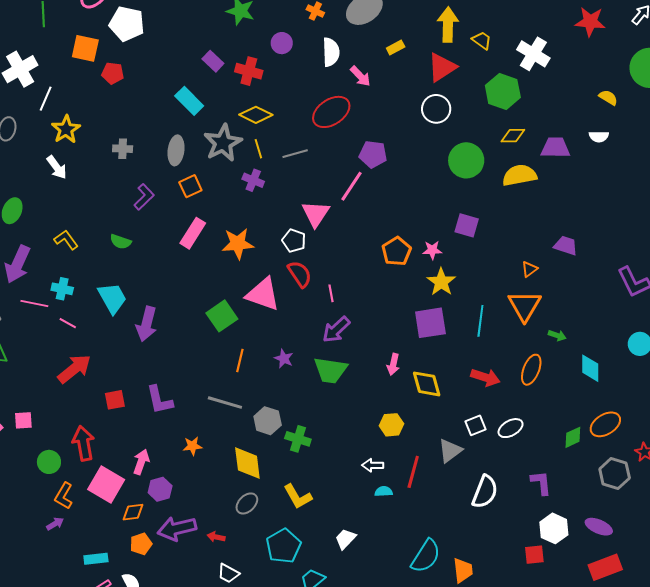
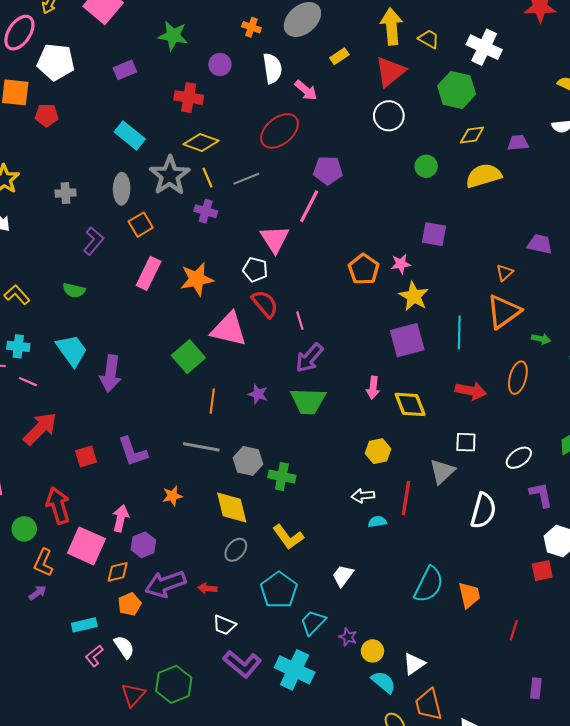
purple rectangle: (213, 61) -> (125, 70), moved, turned -60
purple trapezoid: (555, 148) -> (518, 143), size x0.7
green circle: (466, 160) -> (426, 166), size x0.6
orange triangle: (524, 306) -> (504, 312), turned 30
white square: (476, 425) -> (466, 442), turned 30
white ellipse: (511, 428) -> (519, 458), moved

